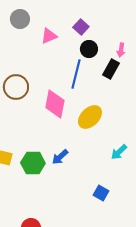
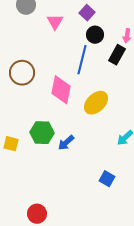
pink triangle: (49, 36) -> (55, 22), turned -36
green hexagon: (33, 163) -> (42, 133), moved

